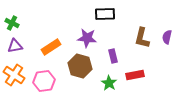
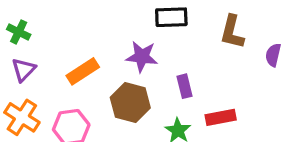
brown L-shape: (142, 38) -> (232, 32), moved
purple triangle: (15, 46) -> (24, 70), turned -35

